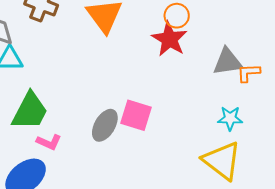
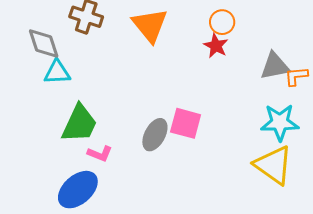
red star: (169, 39) -> (216, 46), size x0.7
cyan star: (230, 118) -> (280, 122), size x1.5

